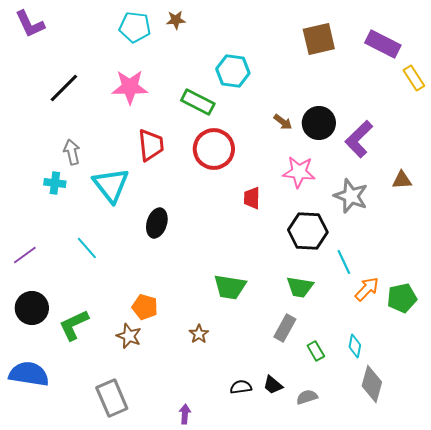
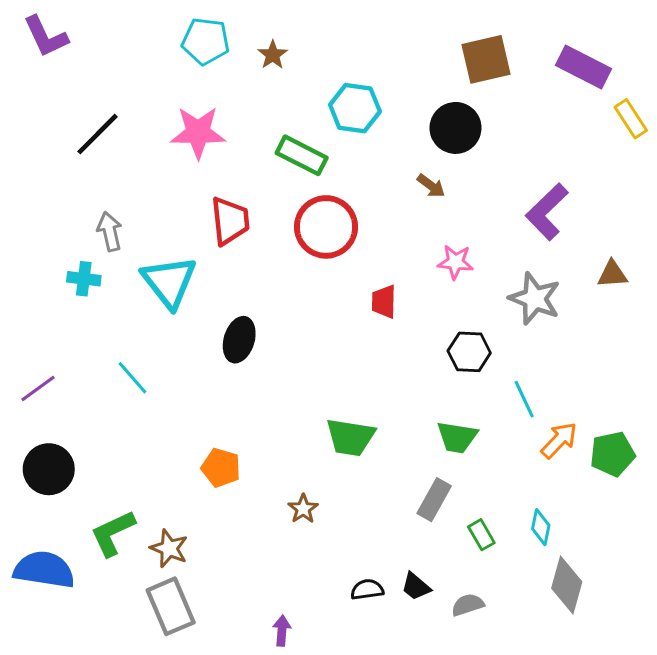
brown star: (176, 20) -> (273, 55), moved, turned -30
black circle: (319, 123) -> (455, 128), moved
pink star: (299, 172) -> (455, 262), size x0.7
black hexagon: (308, 231) -> (469, 352), size x0.7
green L-shape: (74, 325) -> (113, 533), moved
brown star: (129, 336) -> (169, 548), moved

